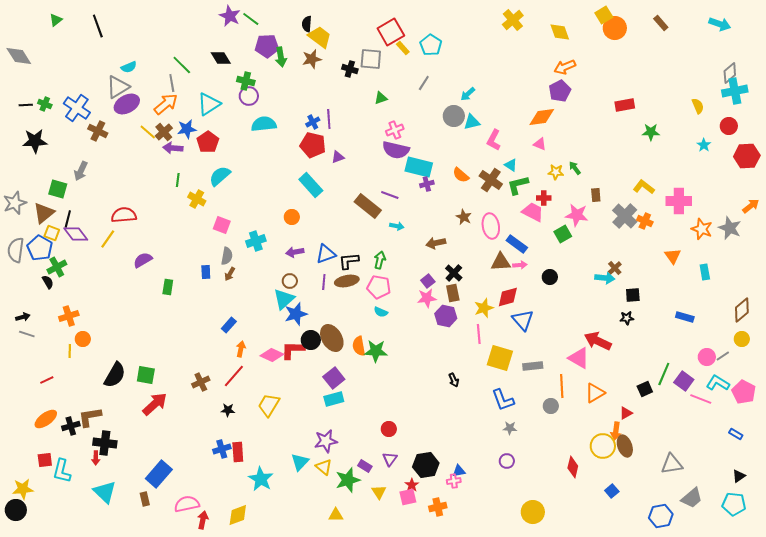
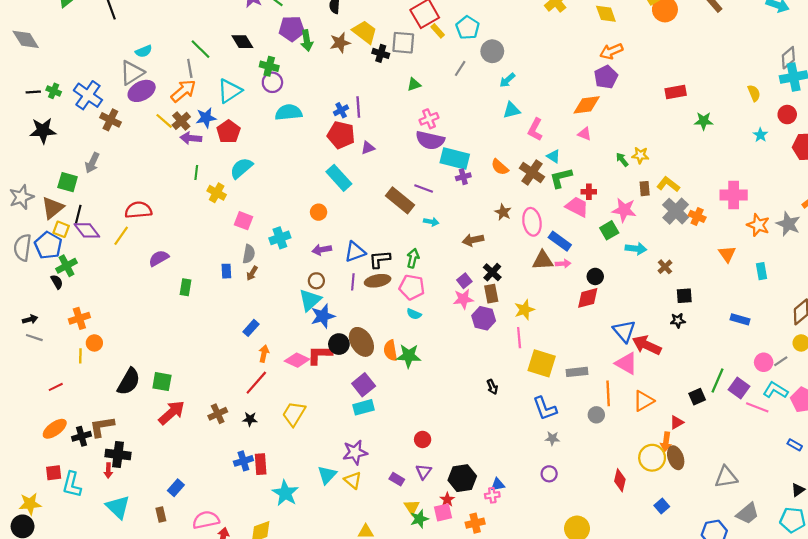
yellow trapezoid: (320, 37) -> (365, 32), moved
gray circle: (454, 116) -> (492, 51), moved
yellow star: (556, 172) -> (640, 155), moved
yellow L-shape: (644, 187) -> (668, 184), moved
cyan arrow: (605, 278) -> (636, 249), moved
red diamond: (508, 297) -> (588, 298), moved
blue triangle: (523, 320) -> (624, 331), moved
brown cross: (201, 382) -> (218, 414), moved
blue rectangle: (159, 474) -> (176, 488), size x0.6
green star: (348, 480) -> (419, 519), moved, size x0.7

